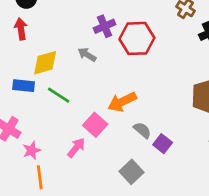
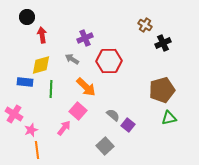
red arrow: (21, 29) -> (42, 35), moved
red hexagon: (137, 38) -> (109, 61), moved
green line: (59, 95) -> (51, 89), turned 60
orange arrow: (122, 102) -> (86, 87), moved, turned -110

